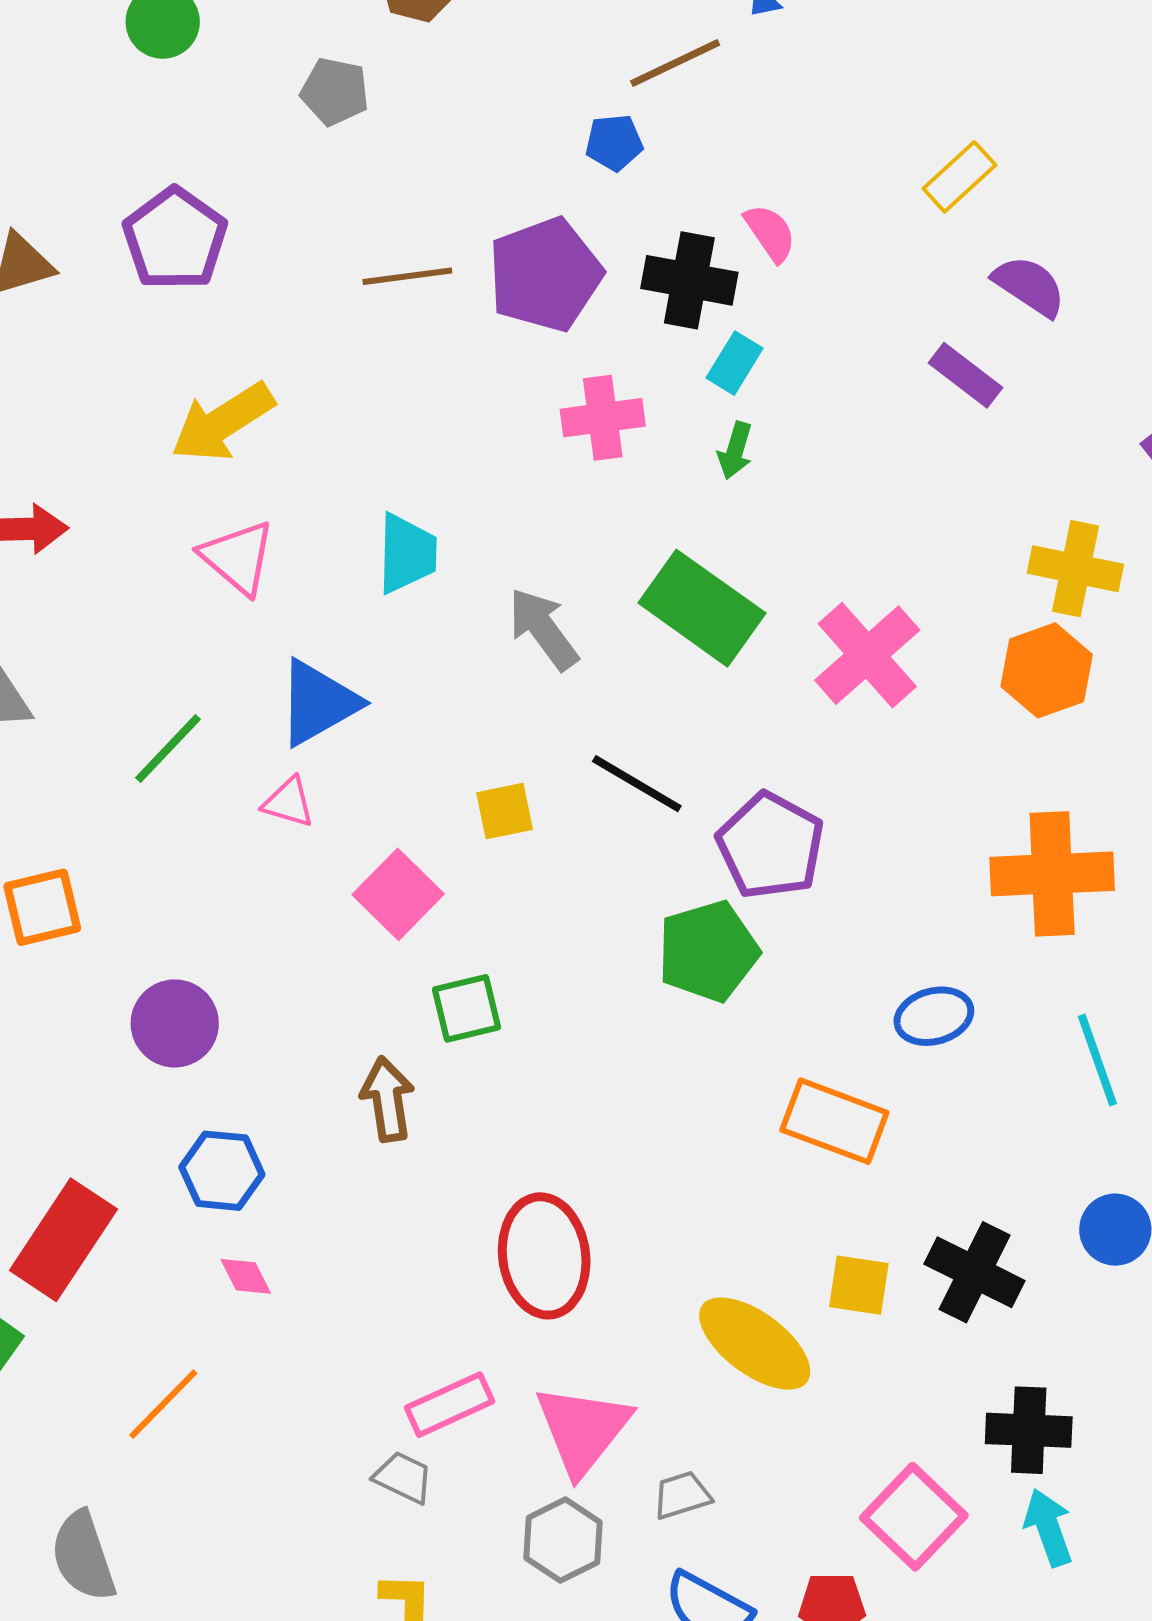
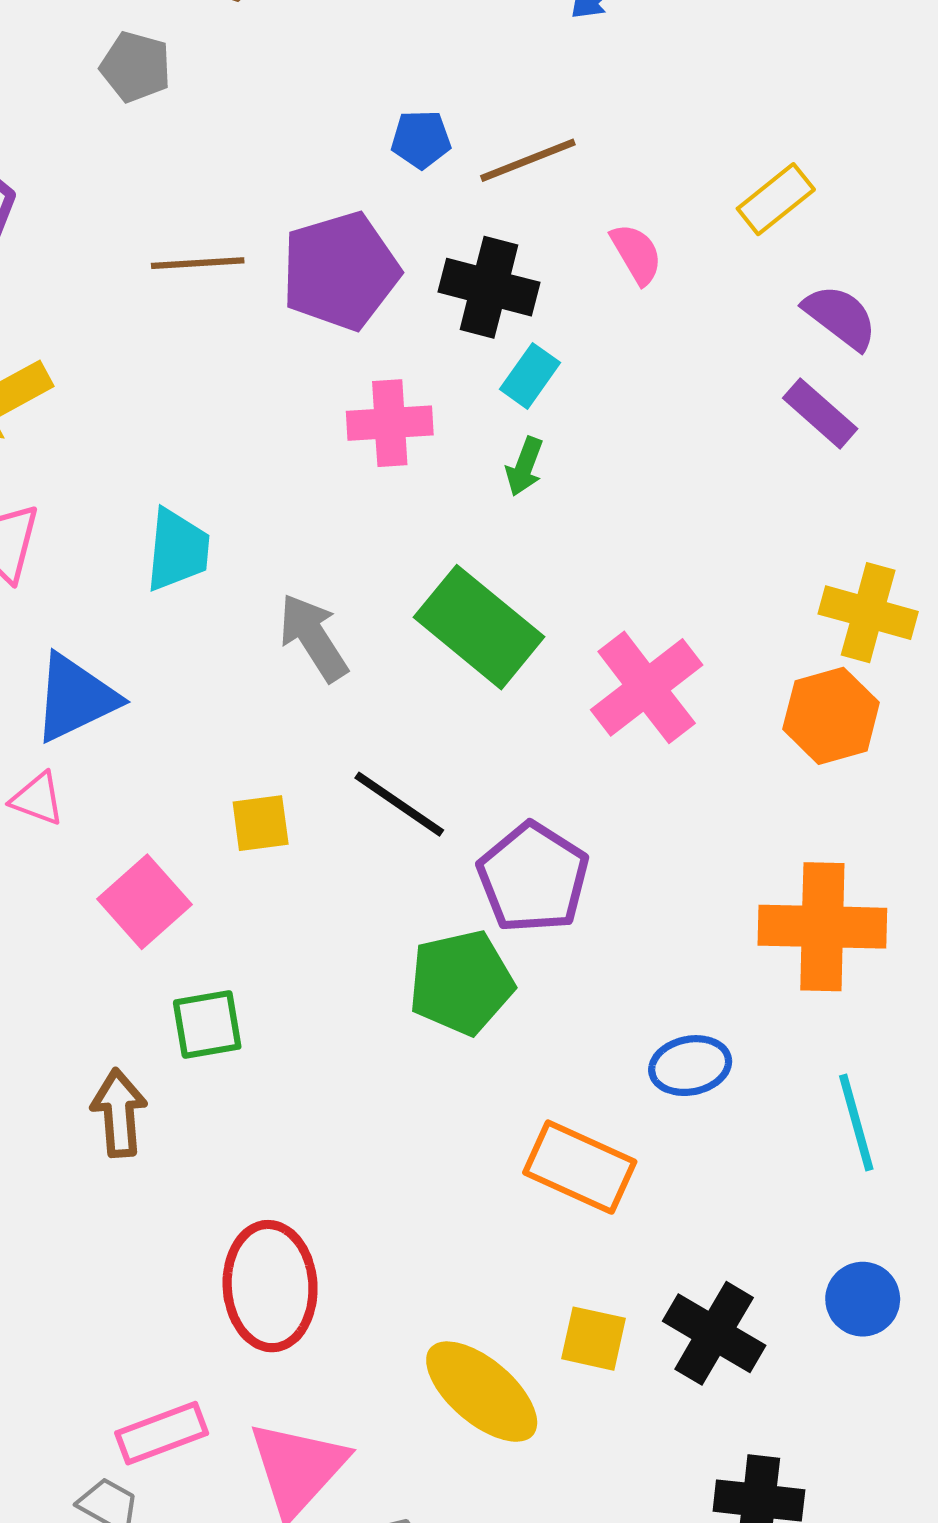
brown line: (675, 63) -> (528, 160), moved
pink semicircle: (770, 233) -> (636, 254), moved
purple rectangle: (965, 375) -> (820, 413), moved

